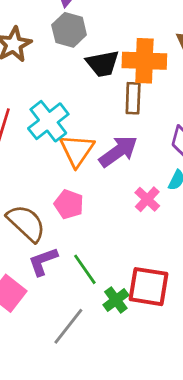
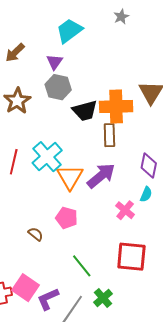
brown semicircle: (26, 223) -> (36, 234), size x0.5
purple L-shape: (43, 261) -> (48, 299), moved
red square: (148, 287) -> (131, 257), moved
green cross: (116, 300) -> (103, 298), moved

